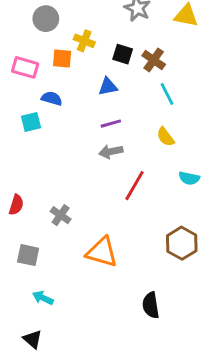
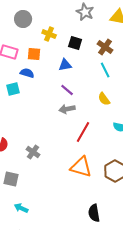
orange square: (62, 59) -> (34, 54), moved
brown cross: (154, 60) -> (105, 47), moved
purple line: (111, 124) -> (67, 90), turned 56
orange triangle: (102, 252) -> (81, 167), moved

